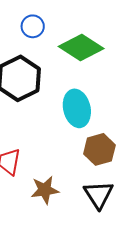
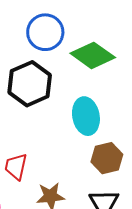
blue circle: (33, 26) -> (45, 32), size x1.6

